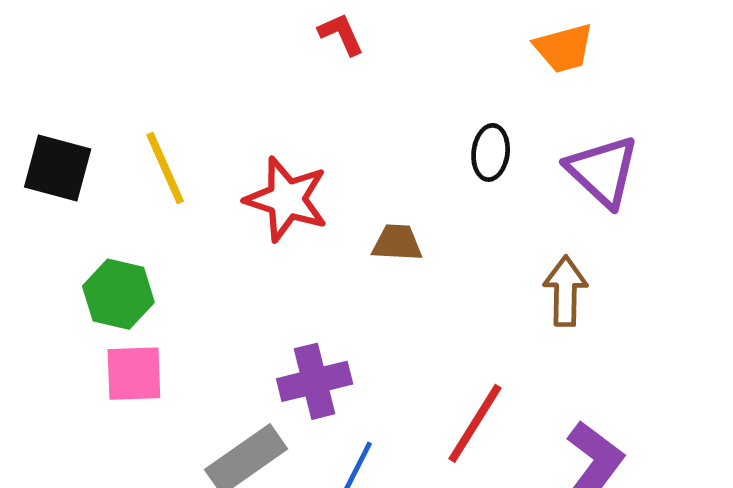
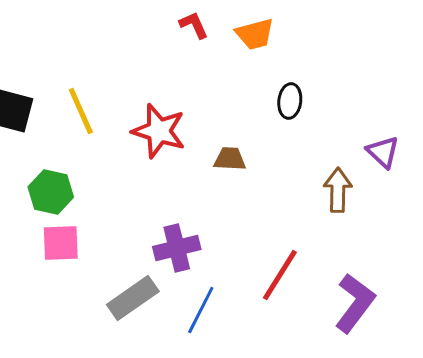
orange trapezoid: (564, 48) -> (255, 34), moved
purple triangle: (603, 171) -> (383, 152), moved, size x0.7

